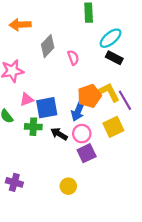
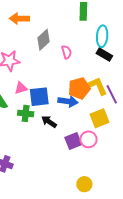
cyan ellipse: (111, 38) -> (102, 36), turned -50
blue arrow: (78, 111) -> (68, 101), turned -108
pink circle: (82, 134) -> (88, 139), moved
yellow circle: (68, 186) -> (84, 184), moved

